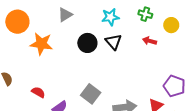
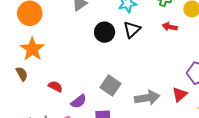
black triangle: (113, 42) -> (132, 30), turned 30
orange star: (41, 44) -> (32, 49), moved, turned 30

